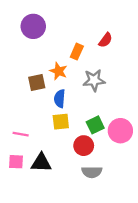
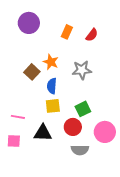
orange rectangle: (77, 52) -> (67, 32), moved
brown square: (37, 83) -> (32, 72), turned -35
pink circle: (120, 131) -> (105, 132), moved
black triangle: (41, 163) -> (43, 133), moved

